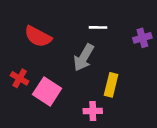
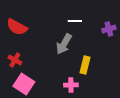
red semicircle: (38, 37) -> (17, 27), moved
pink square: (47, 91) -> (24, 84), moved

